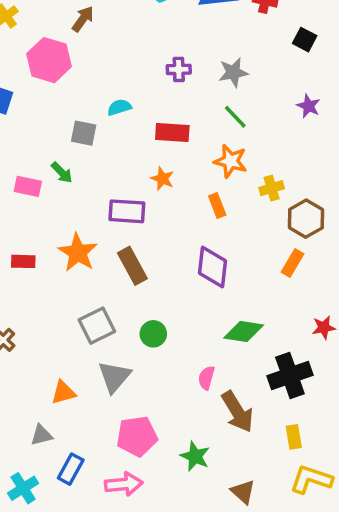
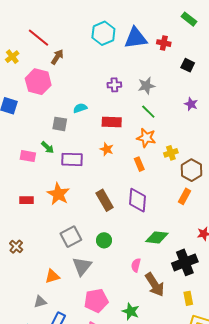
purple rectangle: (127, 211) -> (72, 159), moved
brown rectangle: (132, 266) -> (105, 200), moved

